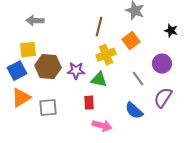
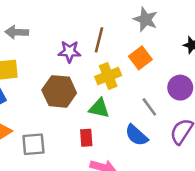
brown hexagon: (48, 67) -> (59, 91), moved
purple star: (76, 71) -> (69, 52), moved
blue semicircle: (134, 111) -> (136, 135), moved

